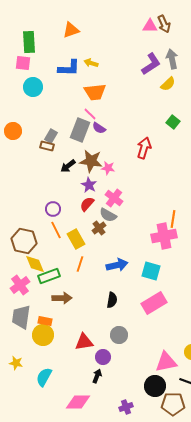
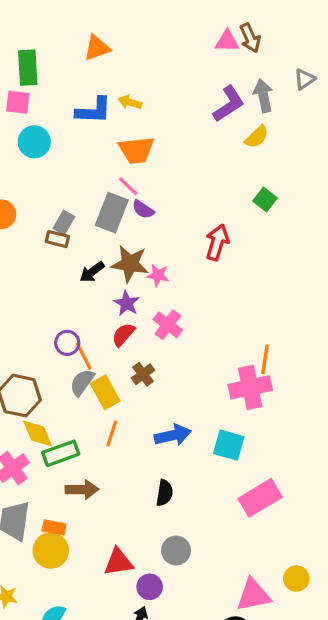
gray semicircle: (108, 215) -> (82, 382), moved, turned 96
orange line: (56, 230) -> (84, 356), moved
pink rectangle: (154, 303) -> (260, 498), moved

